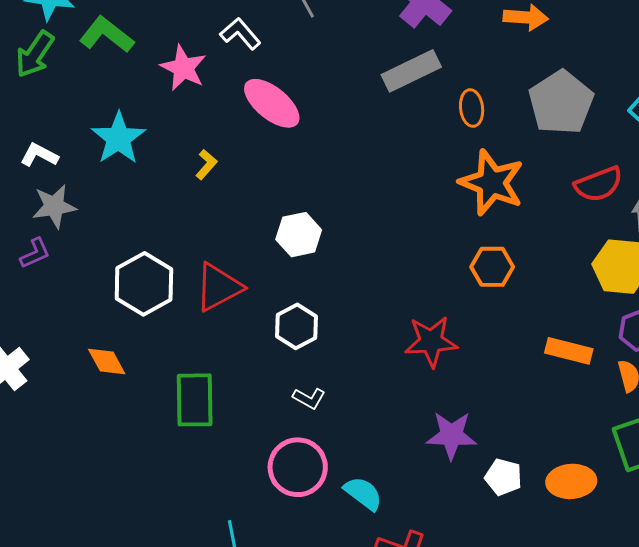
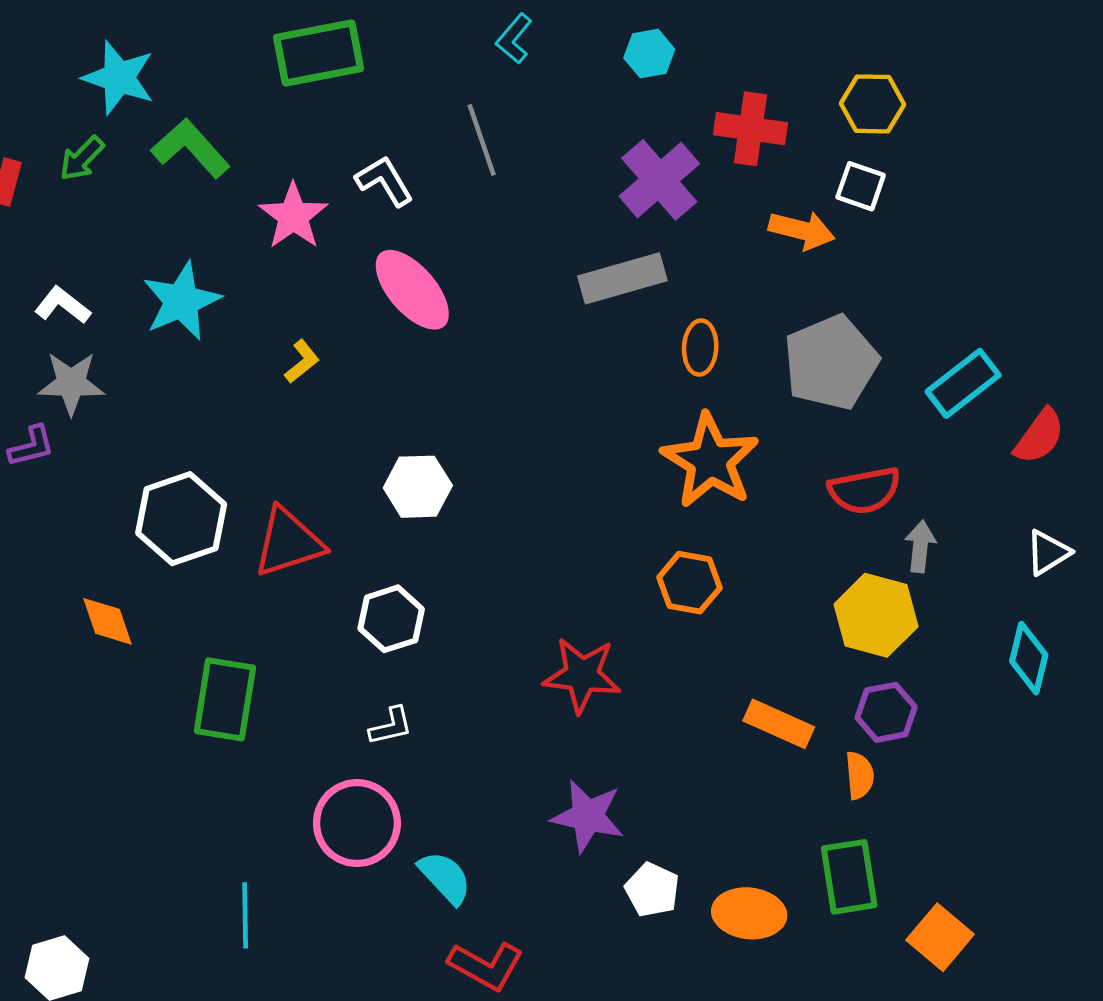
green arrow: (35, 54) -> (82, 158), size x0.7
white L-shape: (309, 398) -> (391, 726), turned -52

